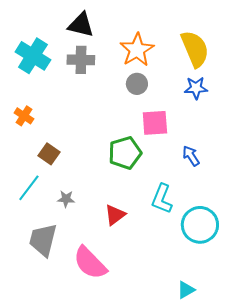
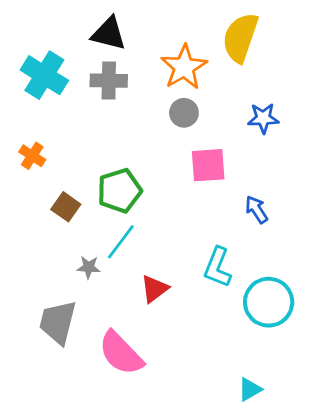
yellow semicircle: (195, 49) -> (240, 38), moved, turned -138
green pentagon: (125, 153) -> (120, 191), moved
cyan line: (29, 188) -> (121, 242), moved

